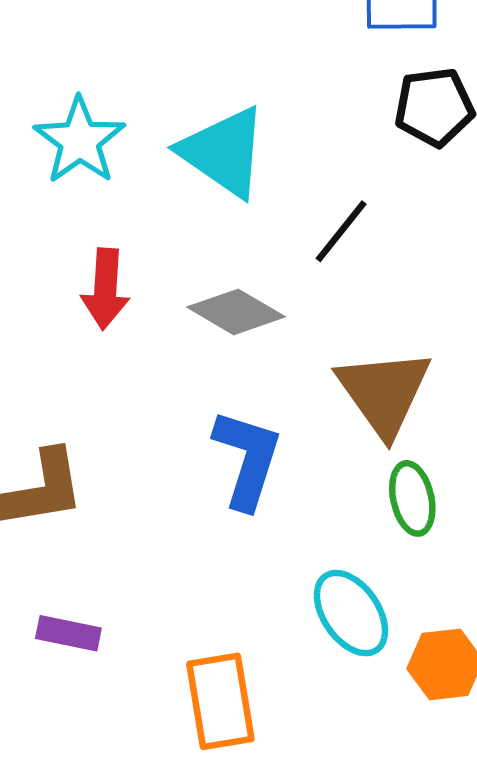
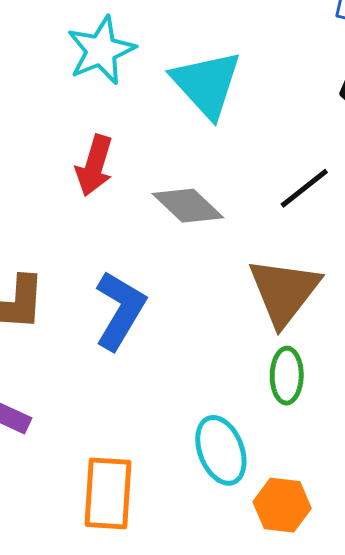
black line: (341, 231) -> (304, 188), moved
blue L-shape: (247, 459) -> (120, 310), moved

